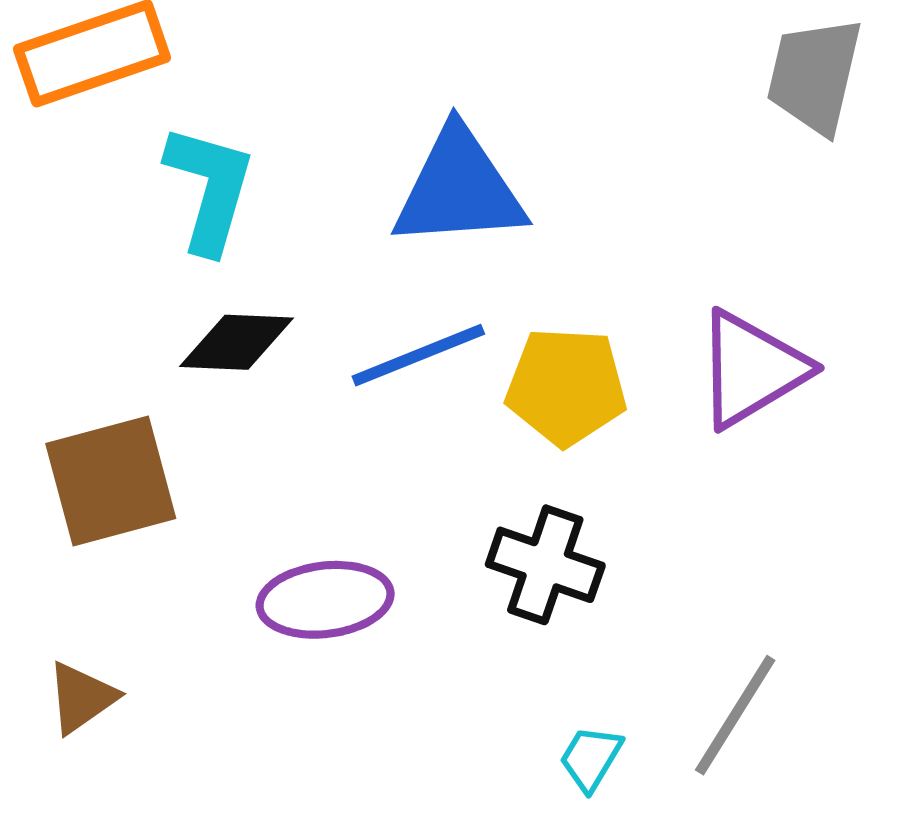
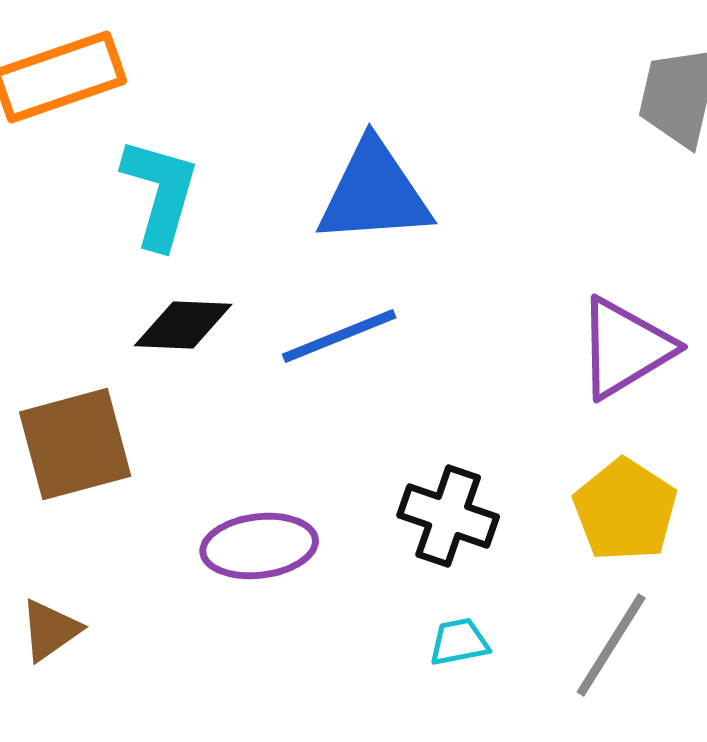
yellow pentagon: (566, 387) -> (625, 510), moved, turned 30
cyan trapezoid: (591, 758) -> (459, 642), moved, turned 48

